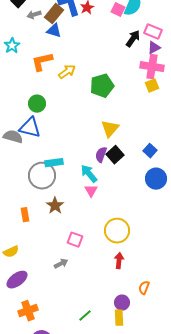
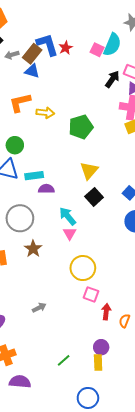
yellow arrow: (67, 72) -> (45, 113), turned 42
purple semicircle: (101, 155) -> (46, 189), moved, turned 70
cyan rectangle: (54, 163) -> (34, 176), moved
yellow circle: (117, 231) -> (83, 268), moved
pink square: (75, 240) -> (91, 294), moved
red arrow: (119, 261) -> (106, 312), moved
orange semicircle: (144, 288) -> (124, 321), moved

